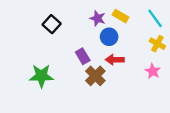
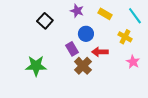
purple star: (98, 18) -> (77, 11), moved
blue circle: (109, 37) -> (86, 34), moved
yellow cross: (157, 44) -> (125, 37), moved

